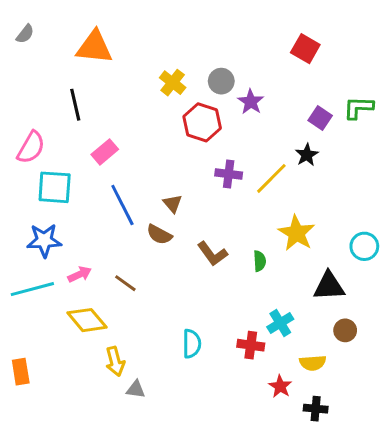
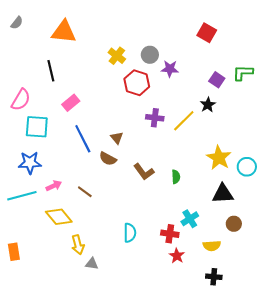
purple star: (251, 102) -> (170, 69), turned -30
yellow star: (296, 233) -> (219, 158), moved
red star: (280, 386) -> (177, 256), moved

